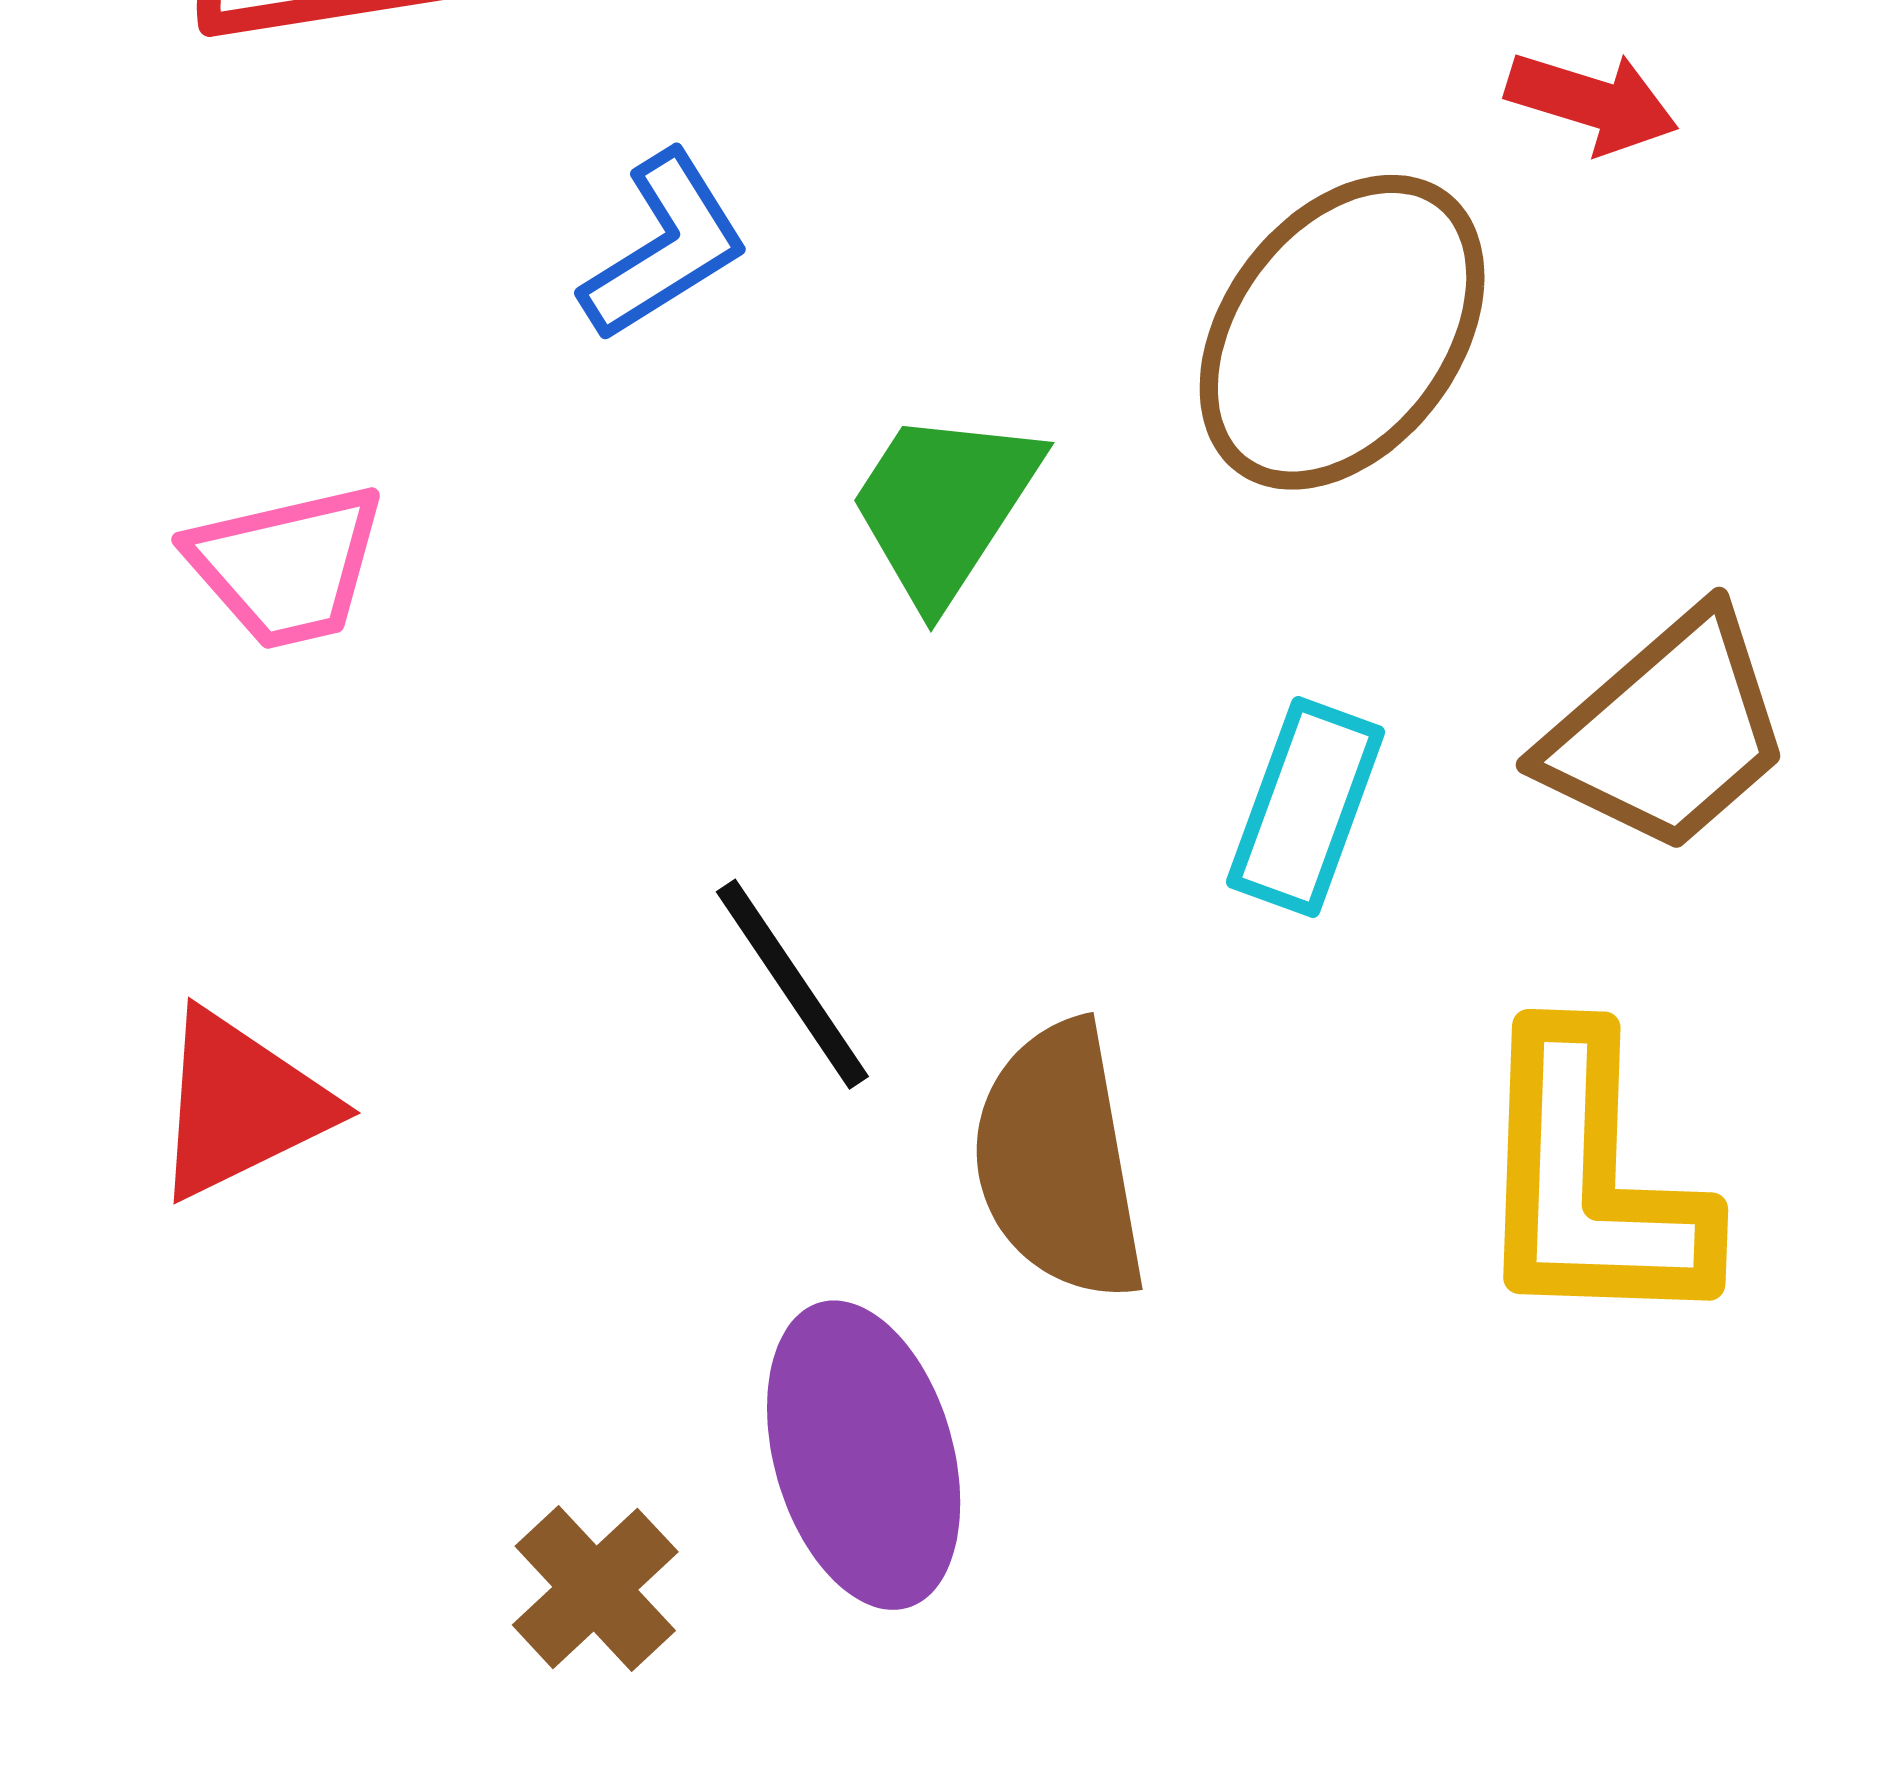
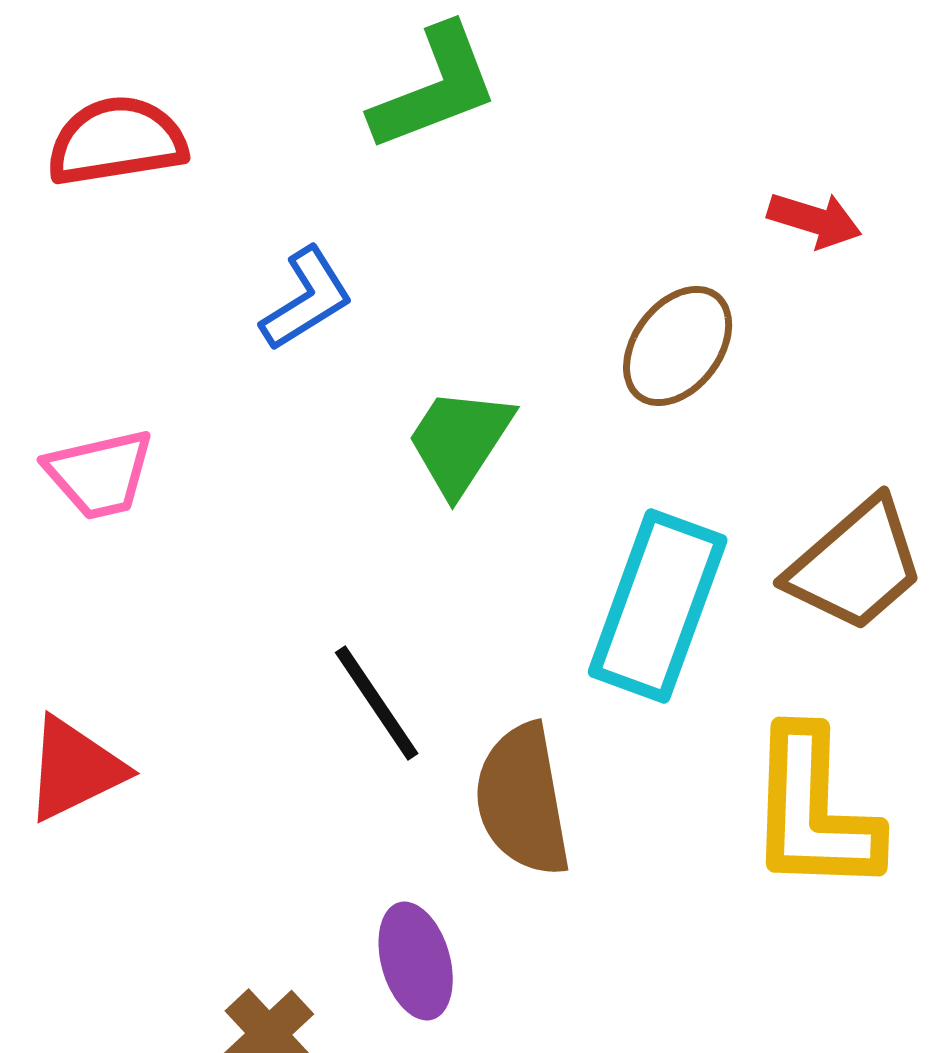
brown ellipse: (1342, 332) -> (678, 346), size x0.7
cyan rectangle: (1306, 807) -> (658, 606), size x1.6
purple ellipse: (864, 1455) -> (416, 961), size x0.7

